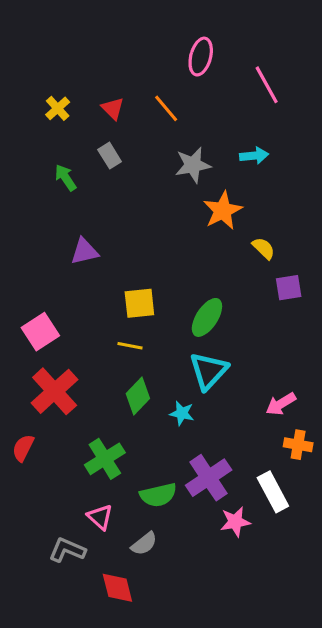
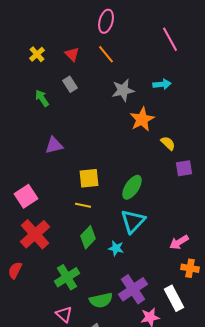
pink ellipse: (201, 57) -> (106, 21), moved

